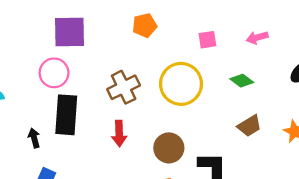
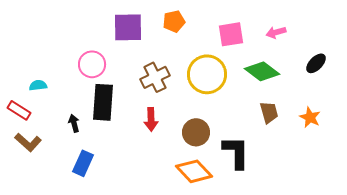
purple square: (69, 32) -> (128, 27), moved
pink square: (207, 40) -> (231, 34), size x1.5
green diamond: (242, 81) -> (262, 71), size x1.6
brown trapezoid: (249, 126) -> (269, 112), turned -75

